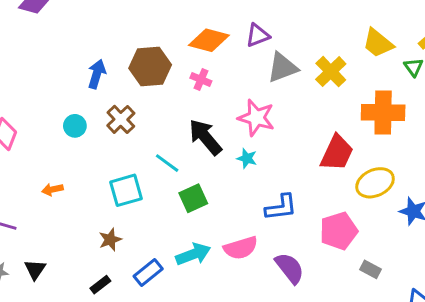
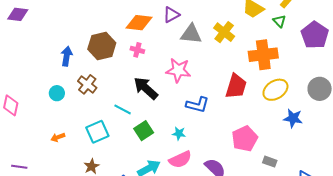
gray triangle: (282, 68) -> (191, 34), turned 35
cyan star: (247, 158) -> (179, 133), moved
yellow ellipse: (375, 183) -> (275, 90), moved
orange arrow: (52, 189) -> (58, 137), moved
blue L-shape: (281, 207) -> (197, 105), moved, turned 30

